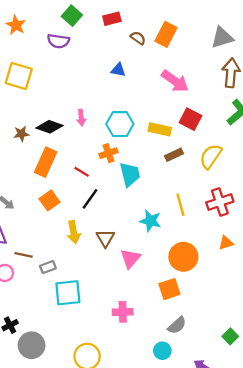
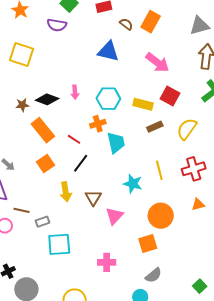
blue triangle: (118, 70) -> (108, 51), size x1.6
orange rectangle: (46, 162) -> (43, 130), turned -65

